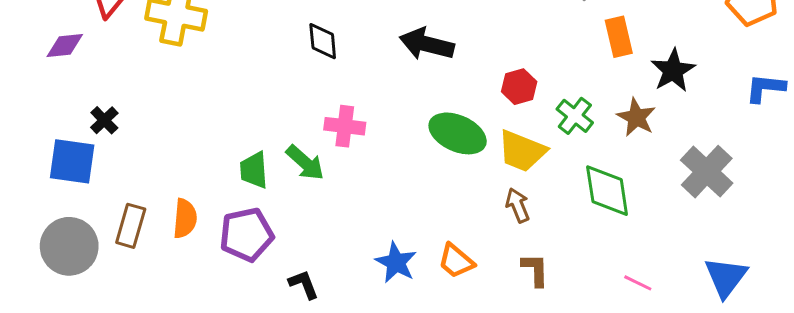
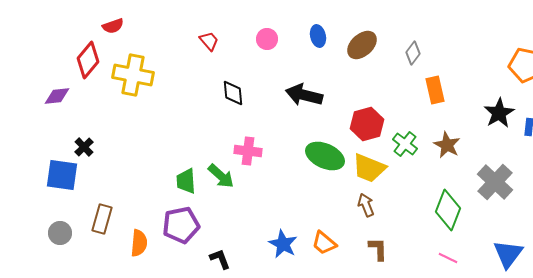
black star: (673, 70) -> (499, 113), moved
red hexagon: (519, 87) -> (367, 124), size x1.4
green diamond: (607, 191) -> (448, 210), moved, turned 30
orange semicircle: (185, 218) -> (139, 243), moved
gray circle: (69, 246) -> (60, 233), size x0.6

